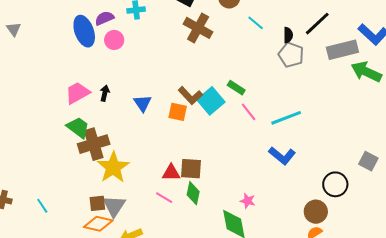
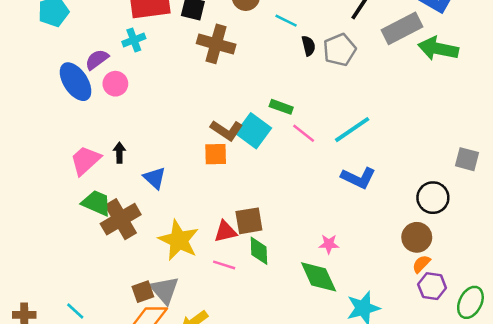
black semicircle: (288, 35) -> (308, 46), moved
gray pentagon: (291, 55) -> (340, 50), turned -30
blue triangle: (143, 103) -> (155, 178), moved
yellow star: (113, 167) -> (179, 240), moved

